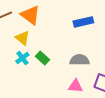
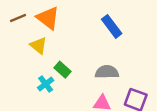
blue rectangle: (83, 22) -> (112, 26), turned 66
cyan cross: (22, 58) -> (46, 84), moved

